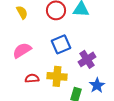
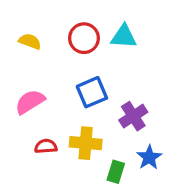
yellow semicircle: (22, 12) -> (30, 41), turned -40

